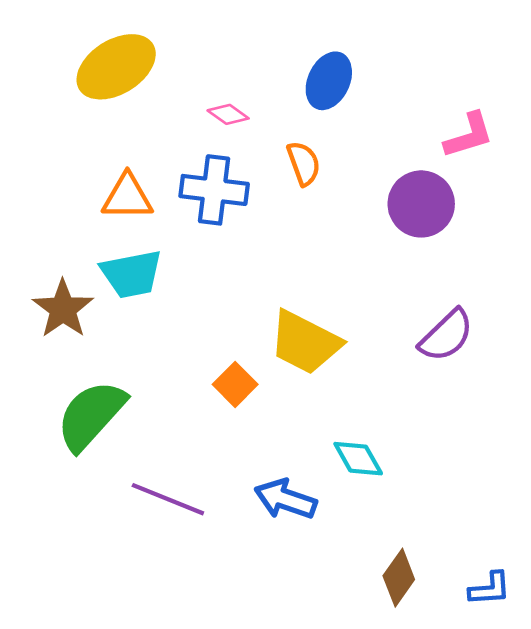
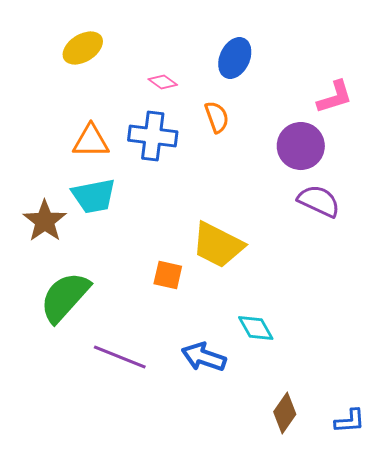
yellow ellipse: (116, 67) -> (83, 48), size x0.7
purple semicircle: (446, 335) -> (319, 201), moved, turned -111
orange square: (235, 384) -> (168, 275), turned -32

